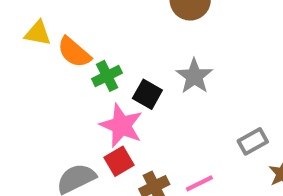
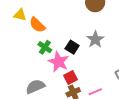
green cross: (107, 76) -> (45, 47), moved, turned -32
red square: (119, 161) -> (70, 77), moved

